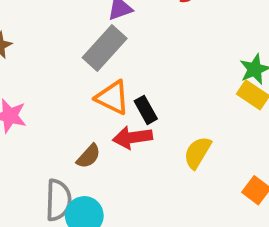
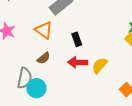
orange triangle: (113, 98) -> (44, 30), moved
red arrow: (133, 137) -> (78, 62), moved

